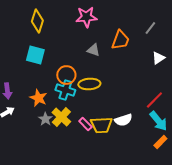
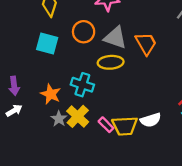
orange trapezoid: (120, 40) -> (146, 43), moved, turned -50
gray triangle: (93, 50) -> (115, 38), size x1.5
orange circle: (66, 75) -> (84, 32), moved
yellow ellipse: (89, 84) -> (111, 62), moved

